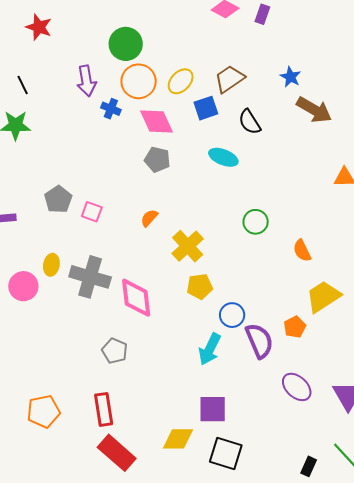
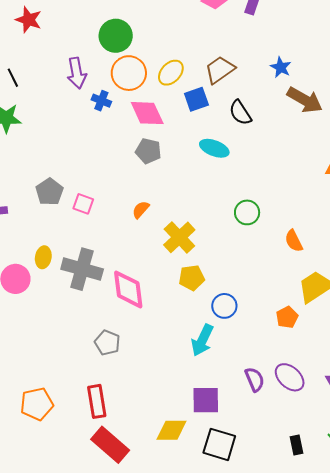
purple semicircle: (259, 341) -> (255, 379), moved, size x0.7
black rectangle: (309, 466) -> (297, 445), moved, turned -36

